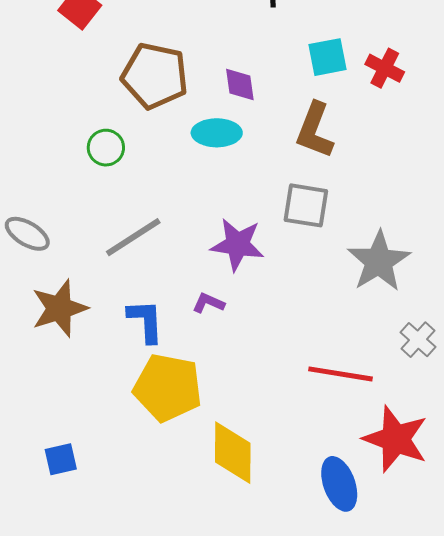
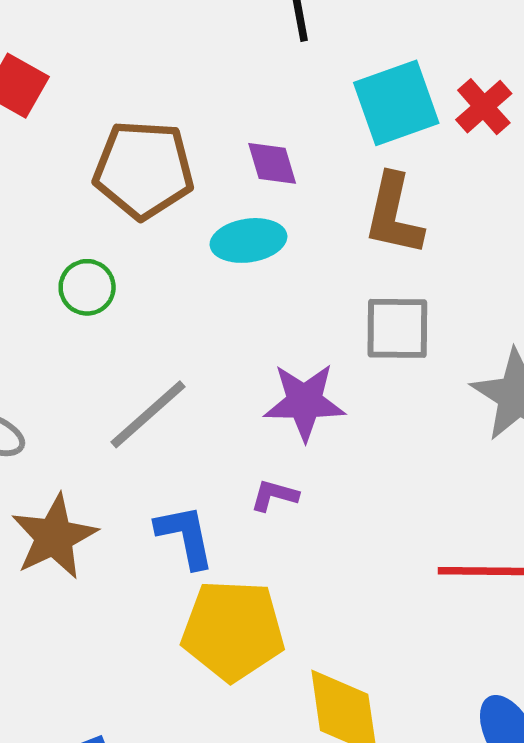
cyan square: (328, 57) -> (396, 103), size x1.4
red cross: (385, 68) -> (484, 107), turned 30

